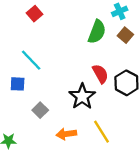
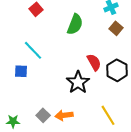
green semicircle: (97, 32) -> (75, 24), moved
gray square: (40, 110) -> (43, 115), moved
yellow line: (101, 132) -> (108, 115), moved

